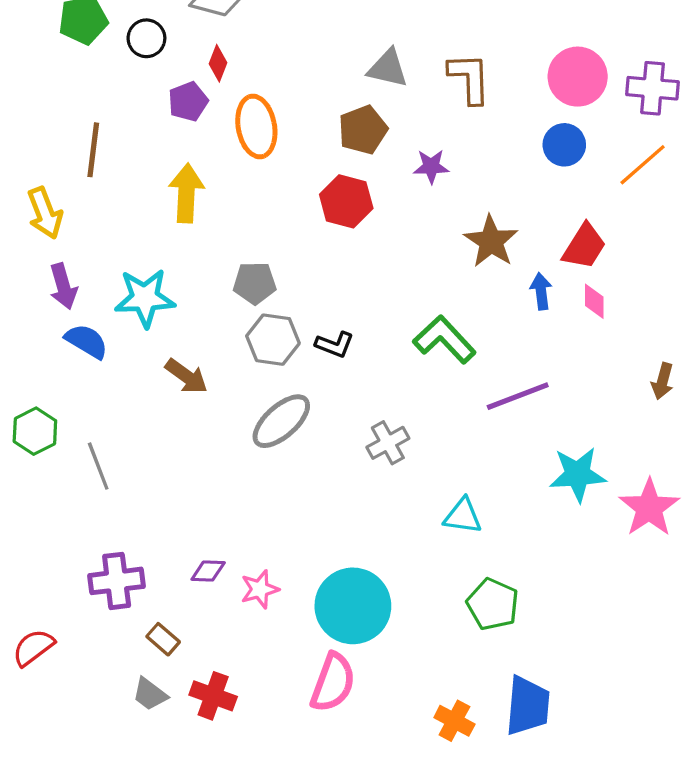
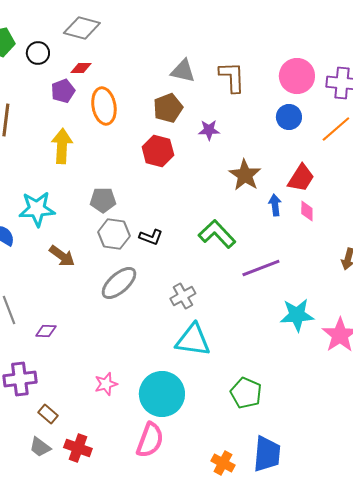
red diamond: (218, 63) -> (81, 68), turned 70
cyan triangle: (463, 516) -> (193, 340), moved, size x1.5
purple diamond: (208, 571) -> (46, 331), moved

